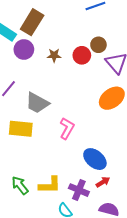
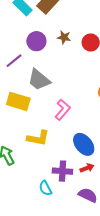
purple circle: (24, 49) -> (36, 41), moved
yellow L-shape: (50, 185) -> (38, 138), moved
purple cross: (79, 190) -> (62, 171), turned -30

